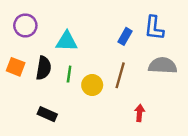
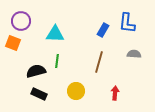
gray semicircle: (163, 66) -> (134, 54), size x0.6
orange square: (16, 67) -> (13, 43), moved
black semicircle: (44, 68) -> (36, 71), moved, turned -114
yellow circle: (92, 85) -> (76, 91), moved

